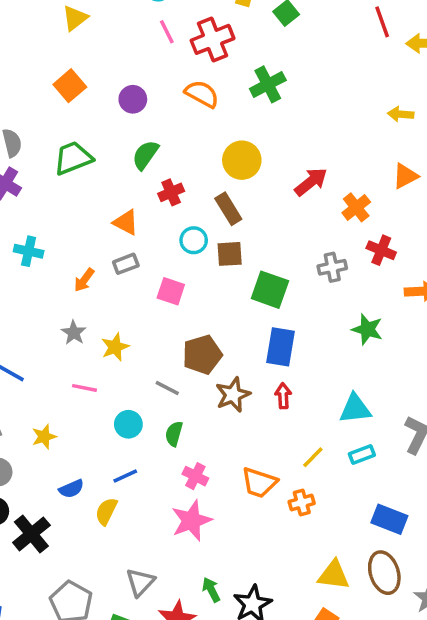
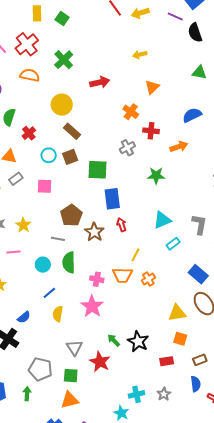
red arrow: (311, 182) -> (100, 82), moved, turned 42
brown rectangle: (228, 209) -> (72, 131), moved
green semicircle: (174, 434) -> (69, 262), size x1.5
yellow line: (313, 457) -> (135, 255), moved
pink cross: (195, 476) -> (97, 279), moved
blue semicircle: (71, 489) -> (24, 317), moved
yellow semicircle: (106, 511) -> (58, 314), moved
blue rectangle: (389, 519) -> (198, 274), turned 36

